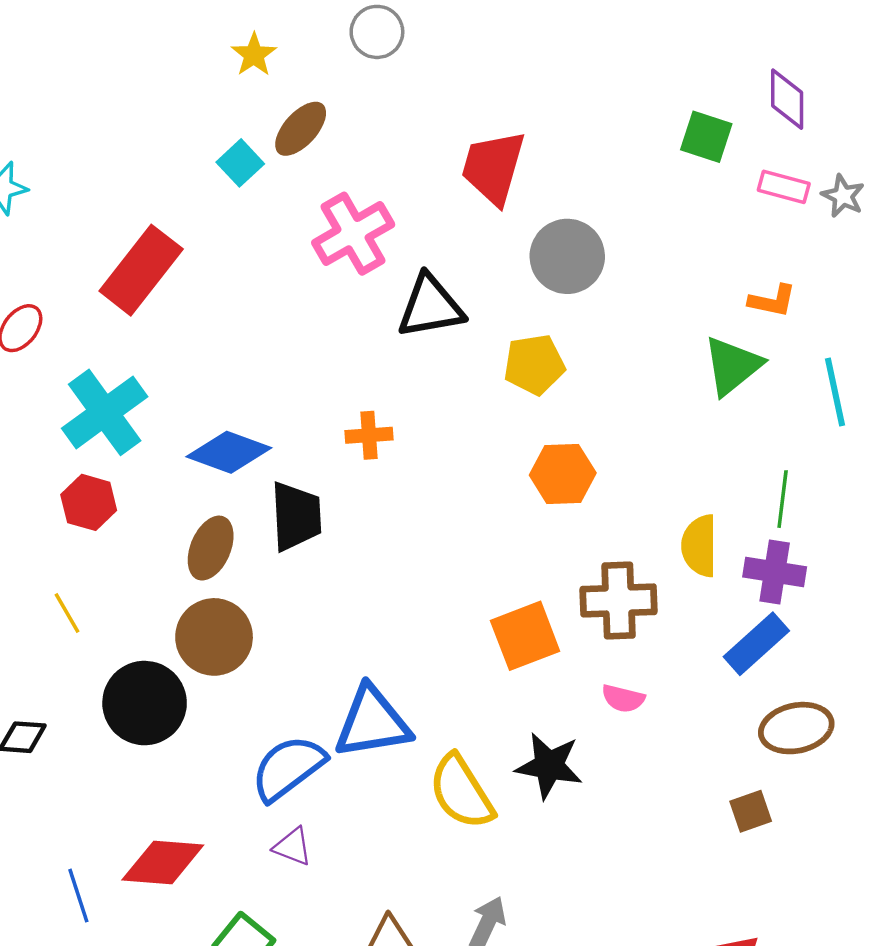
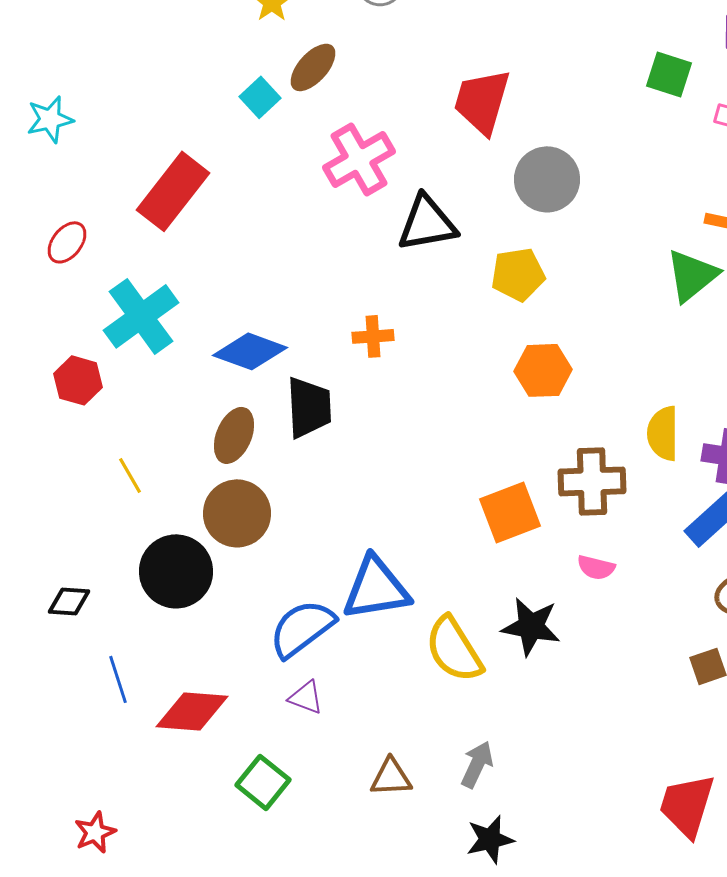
red hexagon: (89, 502) -> (78, 380), moved
yellow line: (67, 613) -> (130, 475), moved
blue line: (78, 896) -> (118, 679), moved

